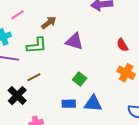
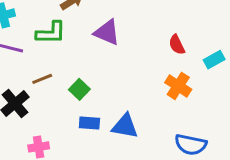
green square: (80, 79) -> (79, 89), moved

